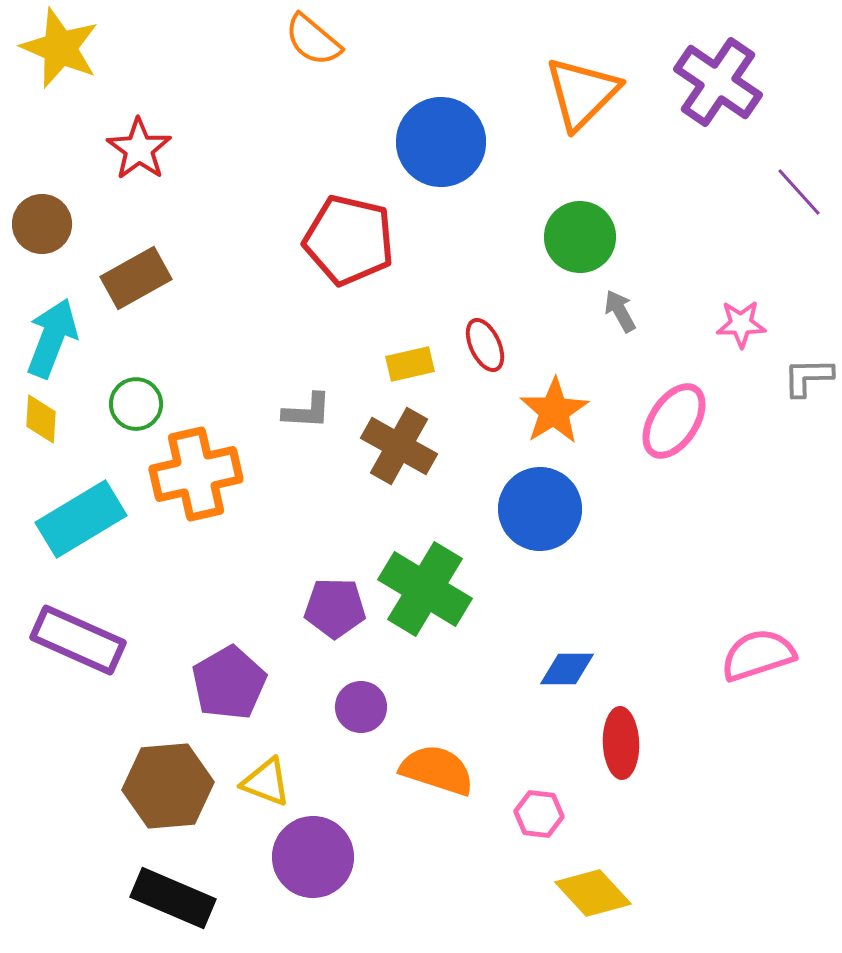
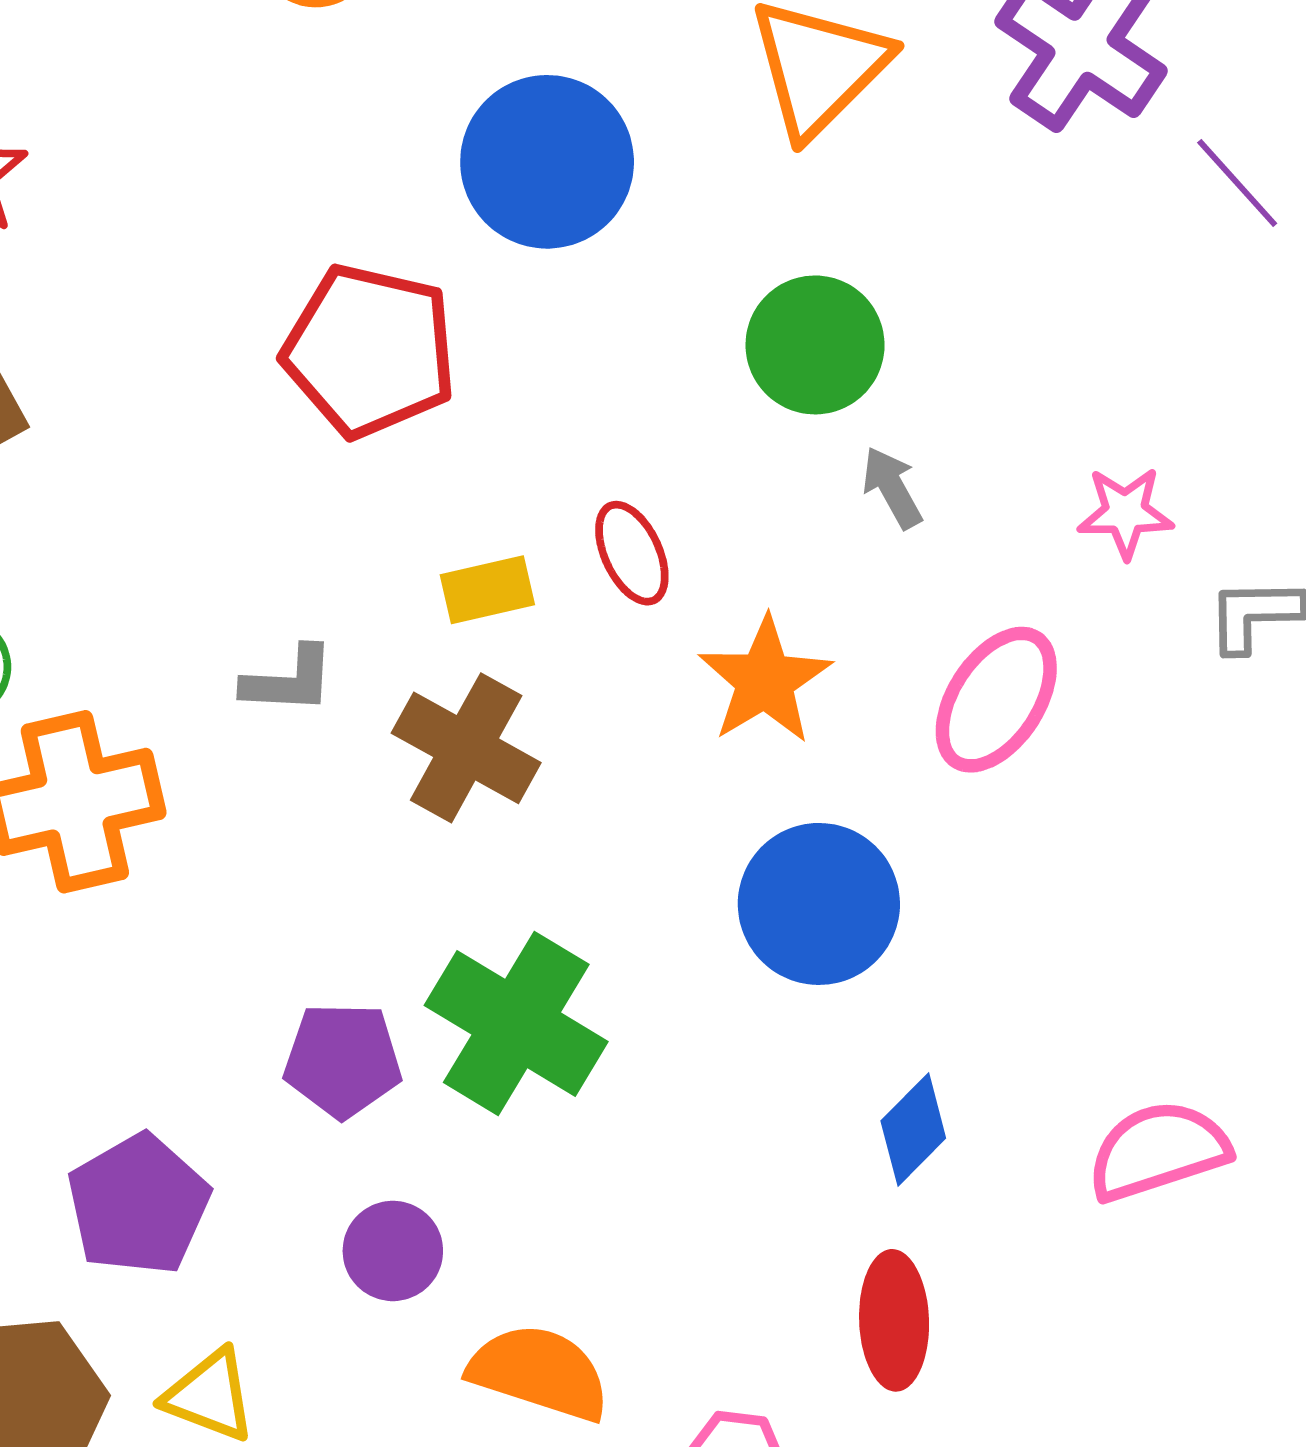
purple line: (799, 192) -> (1237, 183), moved
blue circle: (540, 509) -> (819, 904), moved
blue diamond: (567, 669) -> (913, 1130), moved, turned -46

